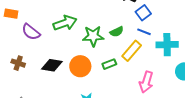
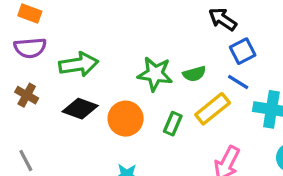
green arrow: (65, 23) -> (79, 64), moved
purple semicircle: (31, 32) -> (30, 48), moved, turned -54
green rectangle: (109, 64) -> (173, 124), turned -56

